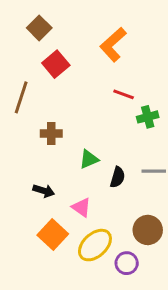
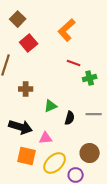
black arrow: (44, 191) -> (21, 127), size x1.6
pink triangle: (81, 207) -> (46, 138), turned -40
orange square: (53, 234) -> (27, 156), turned -30

